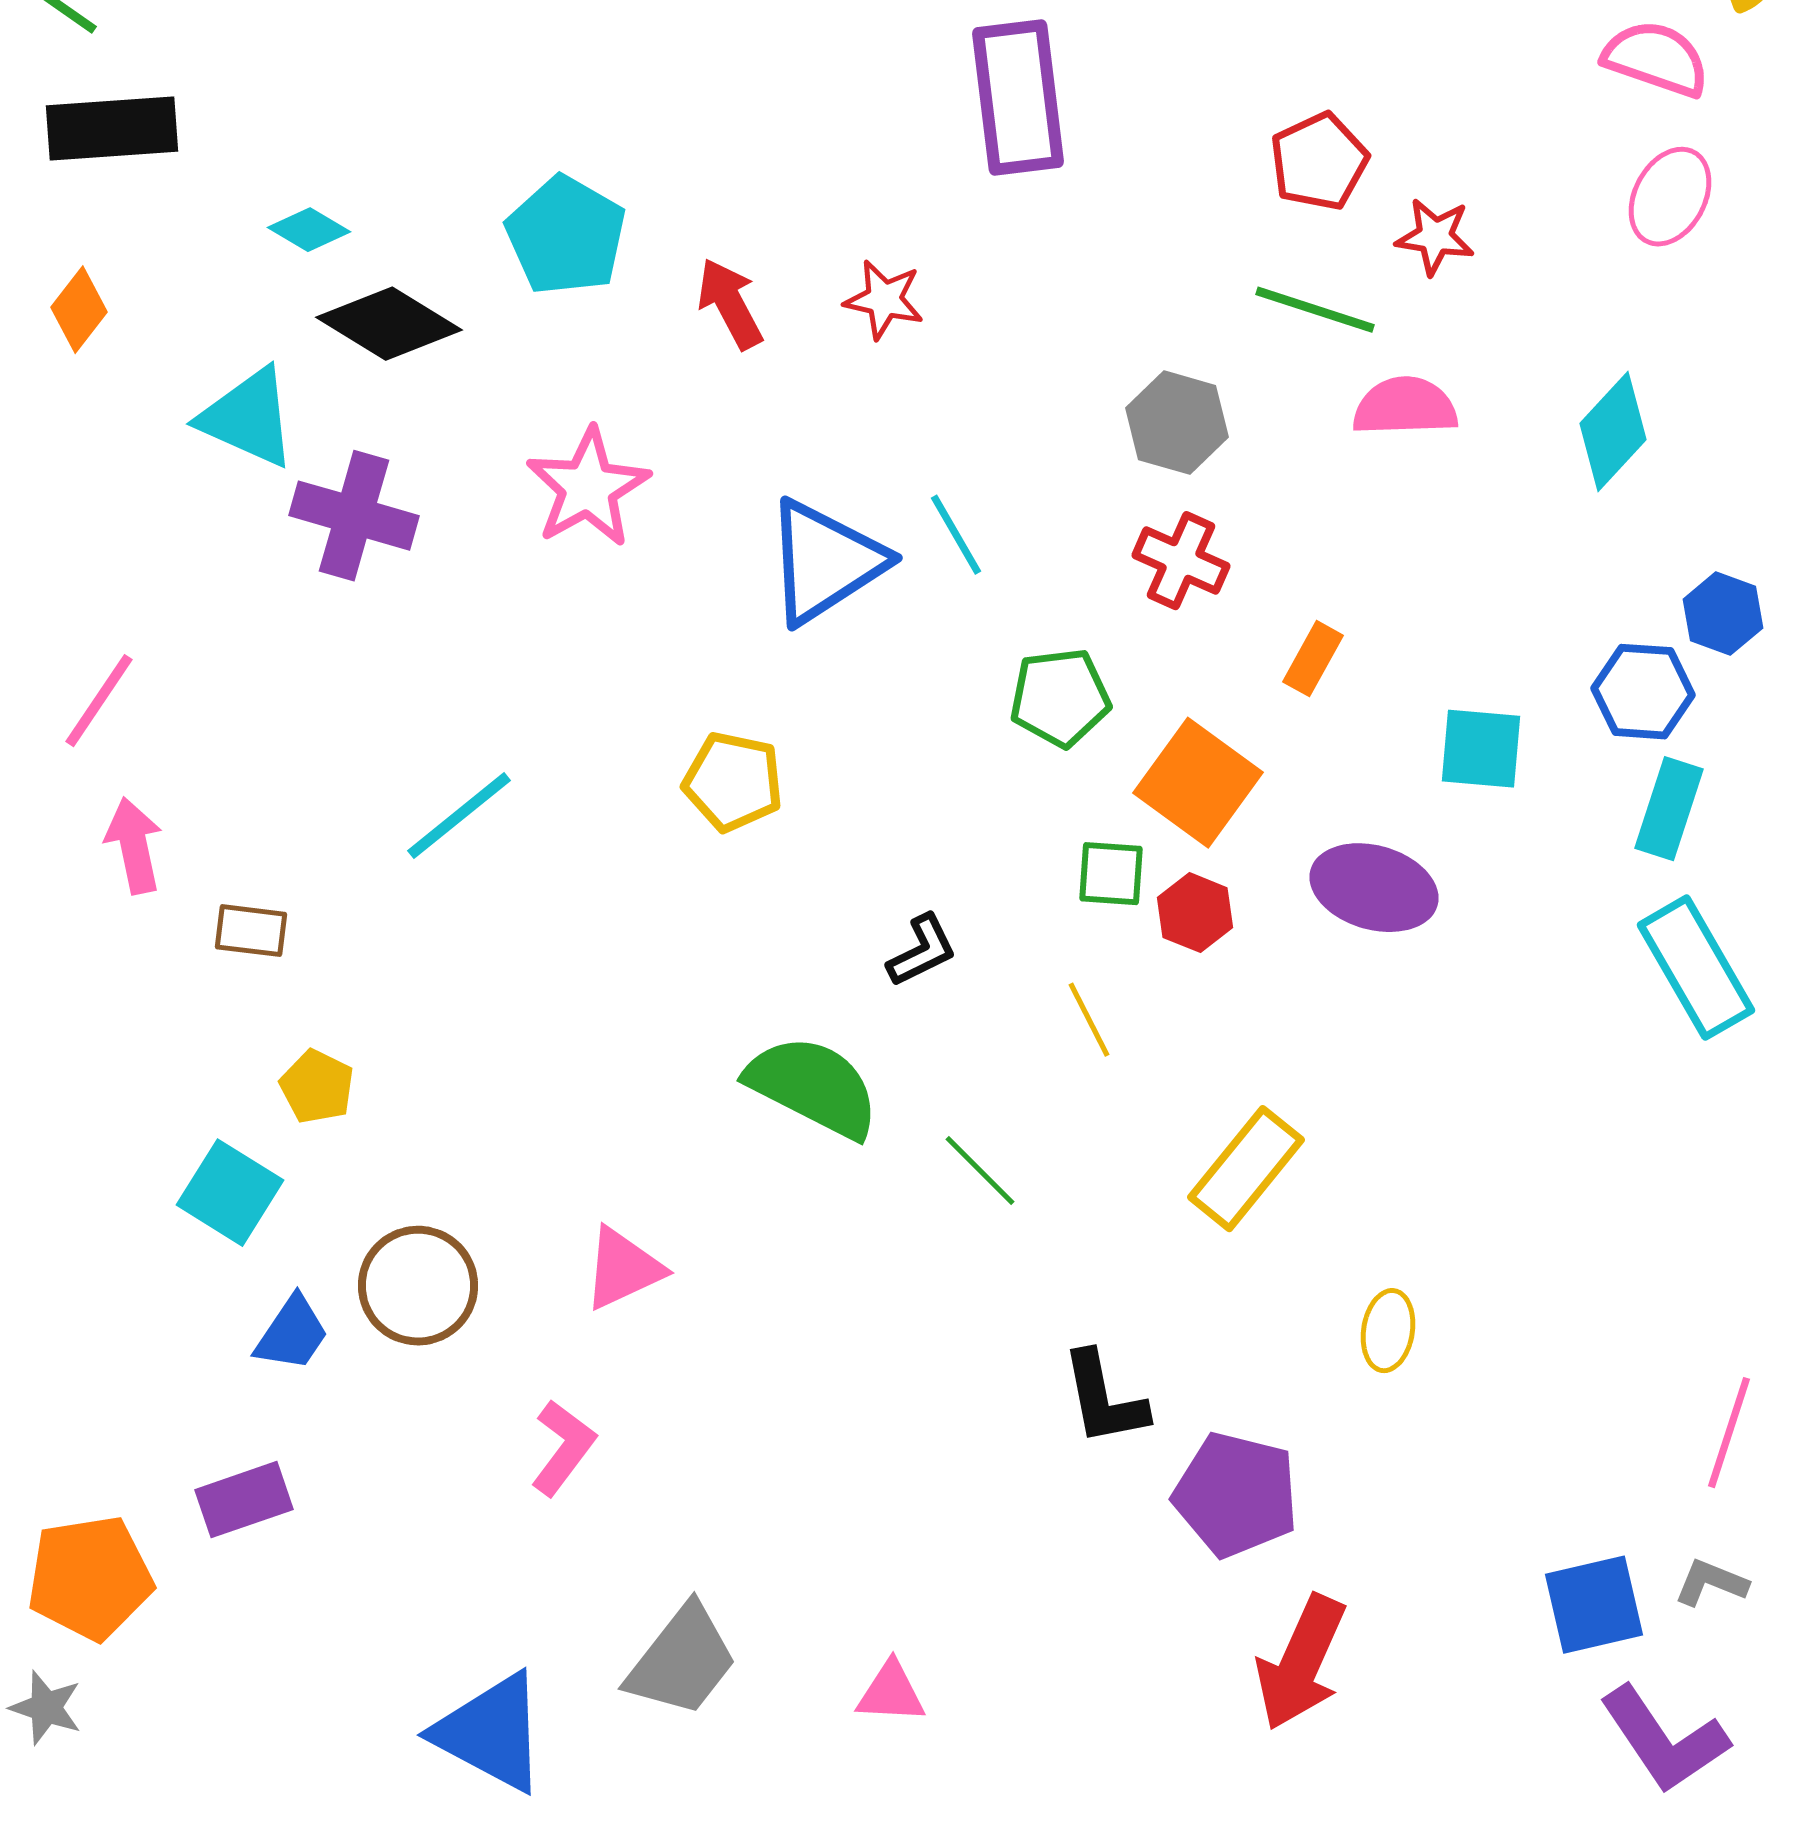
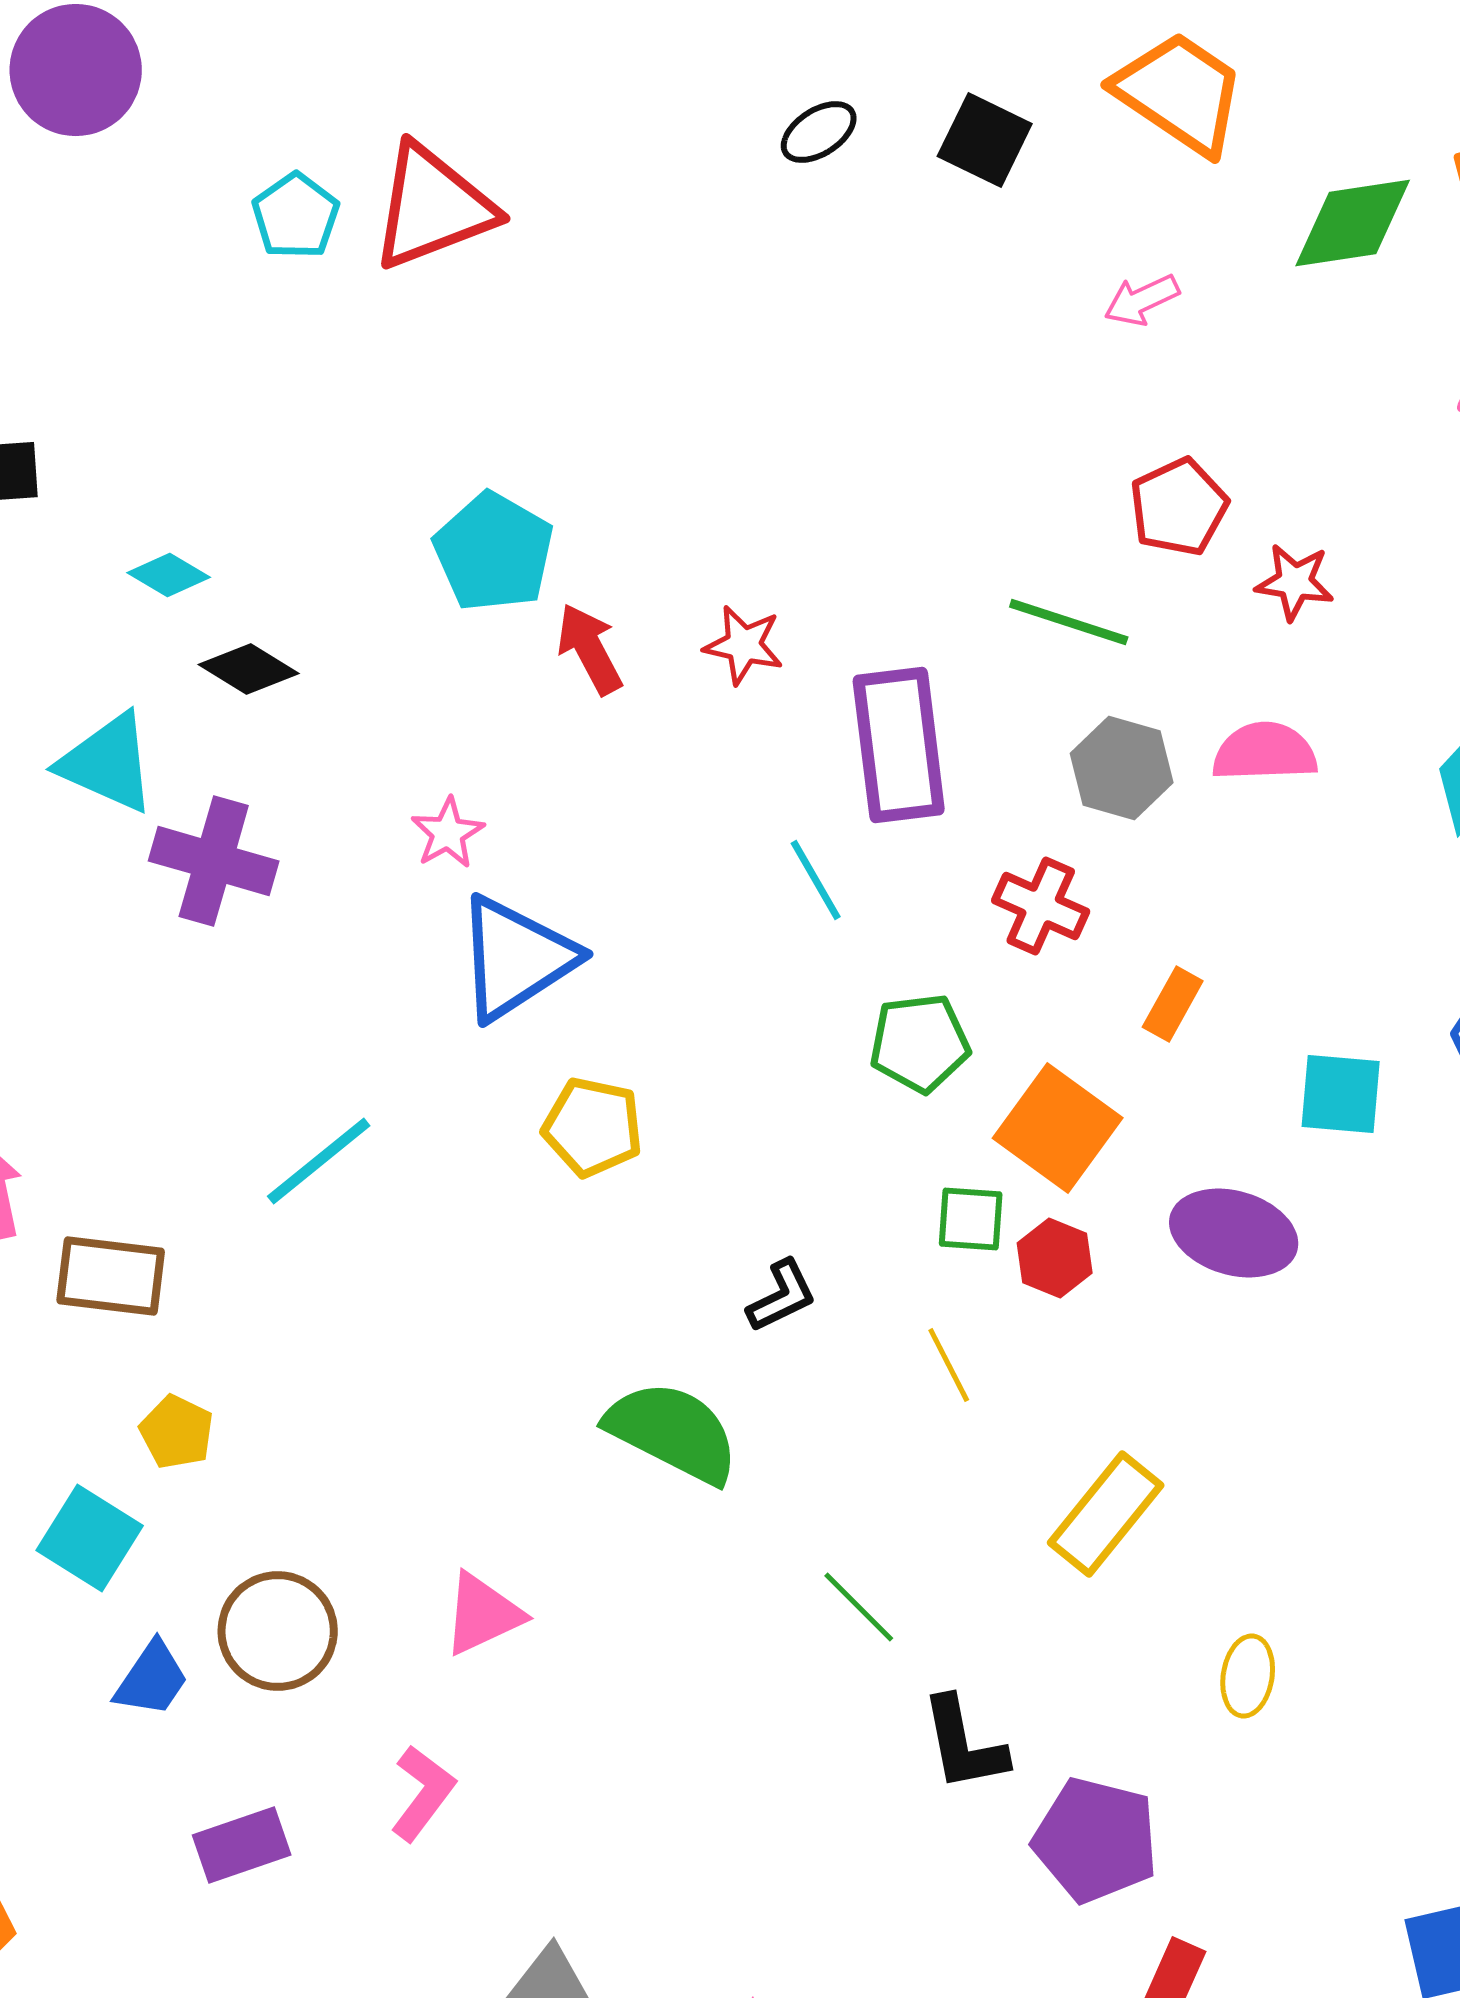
purple rectangle: (1018, 98) -> (899, 745), moved
cyan pentagon: (566, 236) -> (494, 552), moved
green line: (1315, 310) -> (1069, 622), moved
black diamond: (389, 324) -> (249, 669), size x0.7
gray hexagon: (1177, 423) -> (1122, 768), moved
pink star: (588, 488) -> (448, 833), size x0.6
blue triangle: (825, 562) -> (516, 958), moved
brown rectangle: (251, 931) -> (111, 1276), size x1.5
green line: (980, 1171) -> (859, 1607), moved
purple rectangle: (244, 1500) -> (242, 1845), moved

